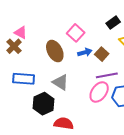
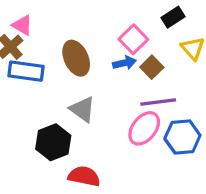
pink square: (76, 33) -> (133, 39), moved
blue rectangle: (24, 79) -> (26, 71), moved

